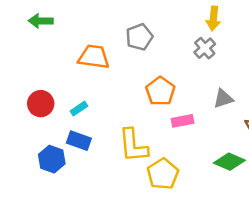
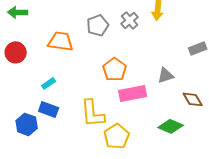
gray cross: (205, 48) -> (130, 20), moved
red circle: (41, 104) -> (16, 52), moved
pink rectangle: (183, 121) -> (133, 93), size x1.5

